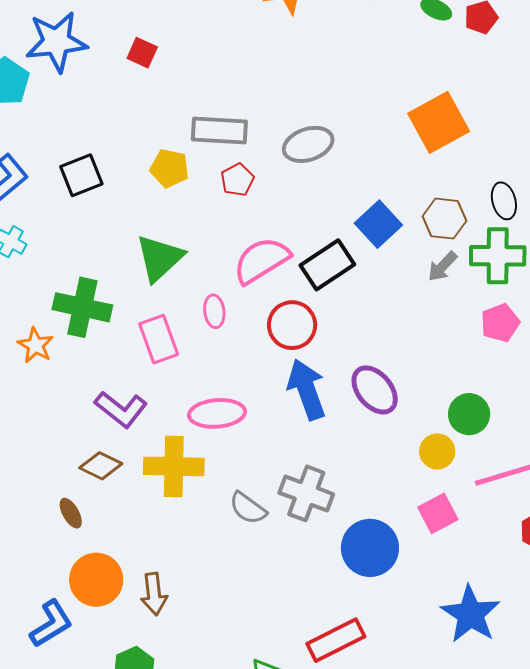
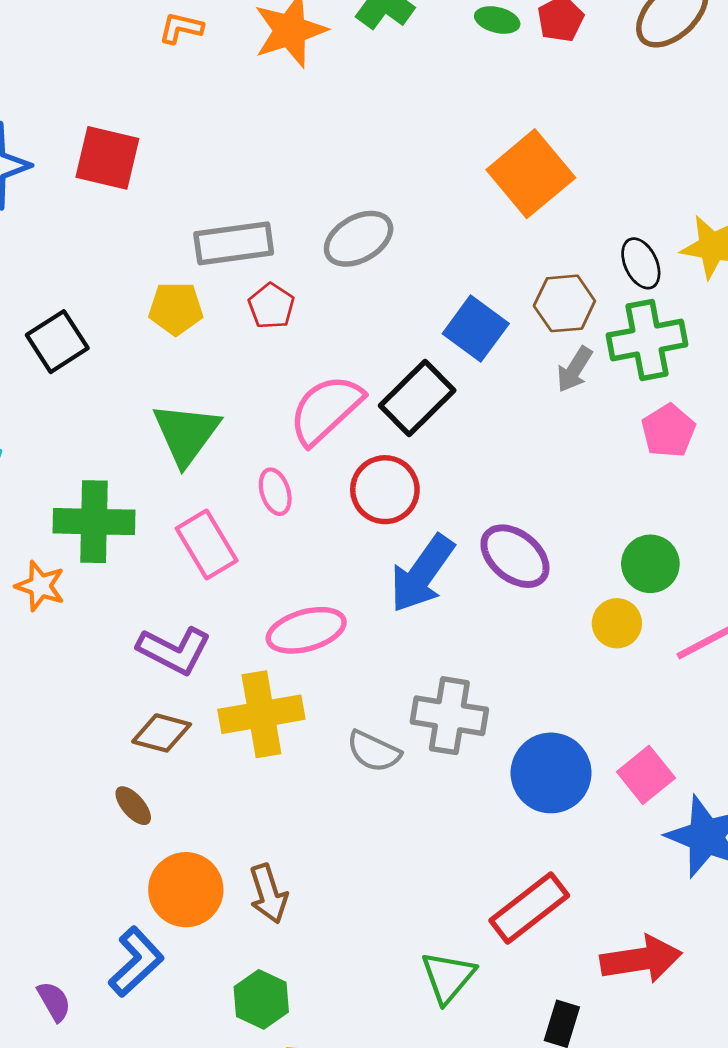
red square: (142, 53) -> (107, 158), size x1.6
blue arrow: (307, 389) -> (422, 574), turned -114
pink square: (438, 513) -> (646, 775), moved

